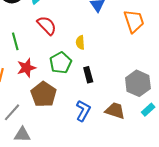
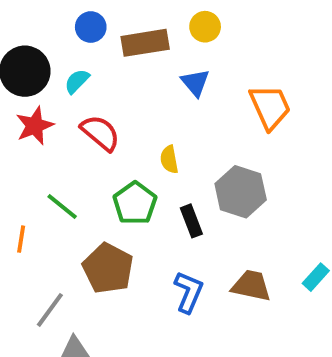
green line: (15, 41) -> (62, 207), moved, turned -30
red star: (26, 68) -> (35, 126), moved
gray hexagon: (138, 83) -> (241, 192), moved

